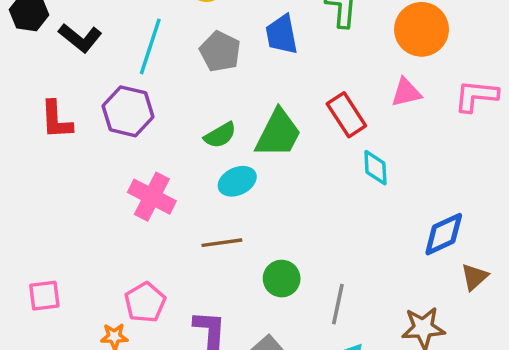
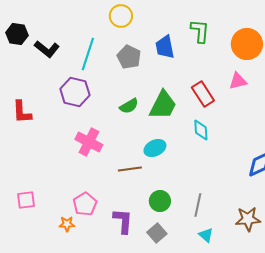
red L-shape: (56, 120) -> (22, 112), moved
cyan diamond: (375, 168) -> (201, 130), moved
cyan ellipse: (237, 181) -> (155, 148), moved
green circle: (282, 279) -> (160, 201), moved

